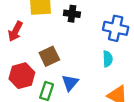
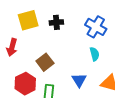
blue cross: (116, 28) -> (96, 27), turned 30
blue triangle: (70, 83) -> (79, 80), moved

